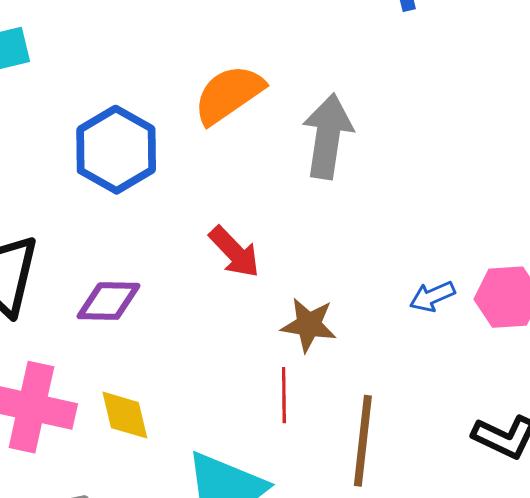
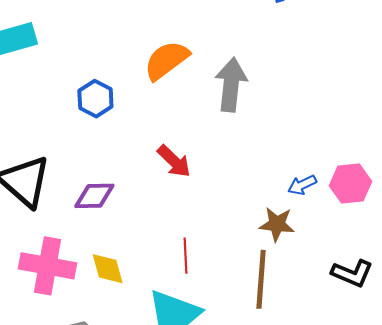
blue hexagon: (116, 150) -> (95, 99), size x0.7
brown star: (309, 325) -> (277, 224), moved
red line: (284, 395) -> (186, 256), moved

